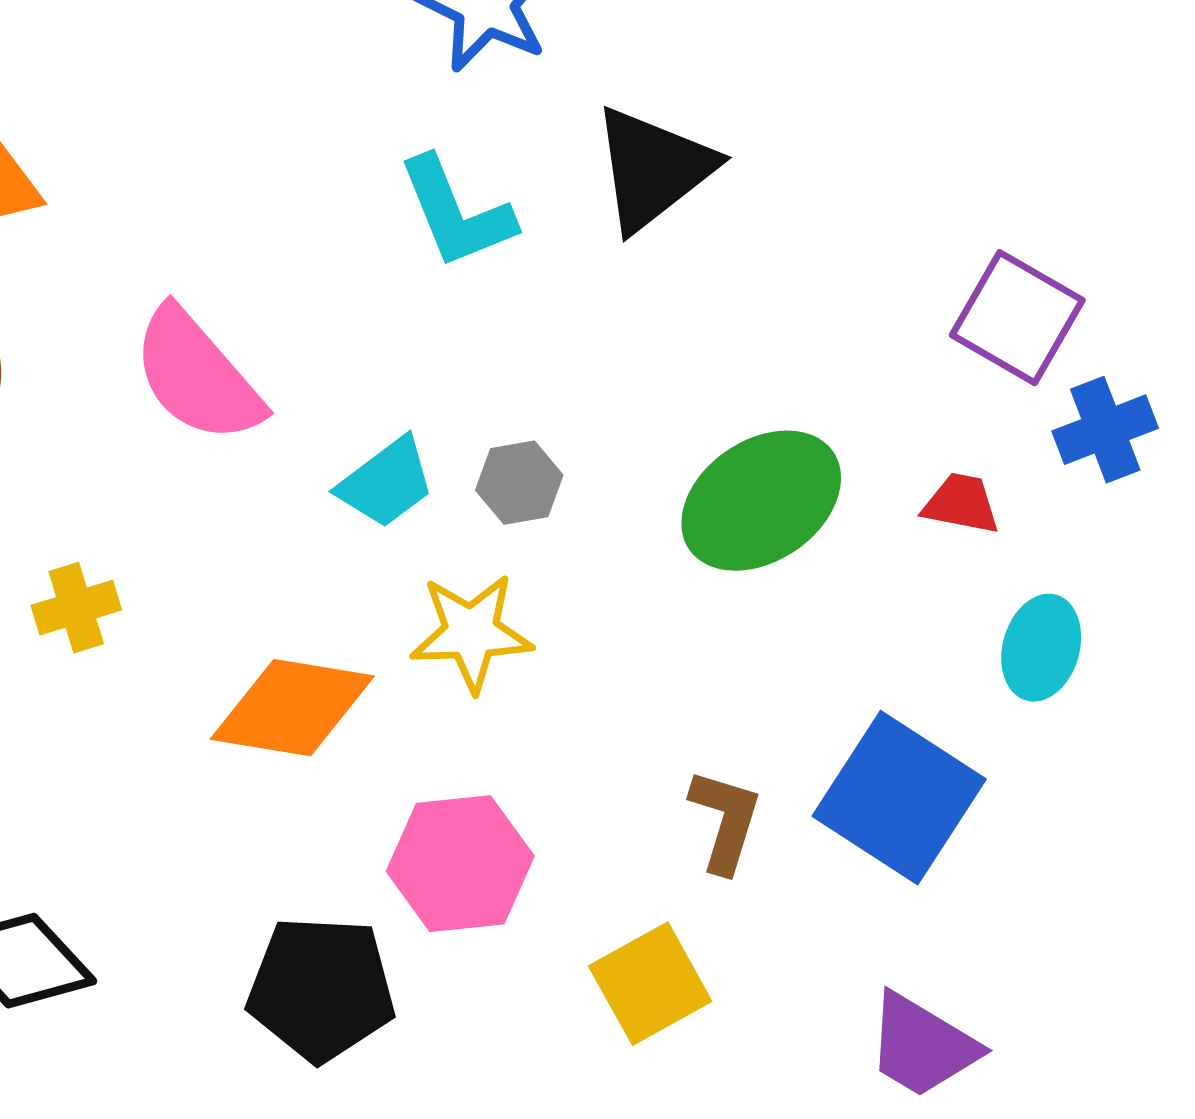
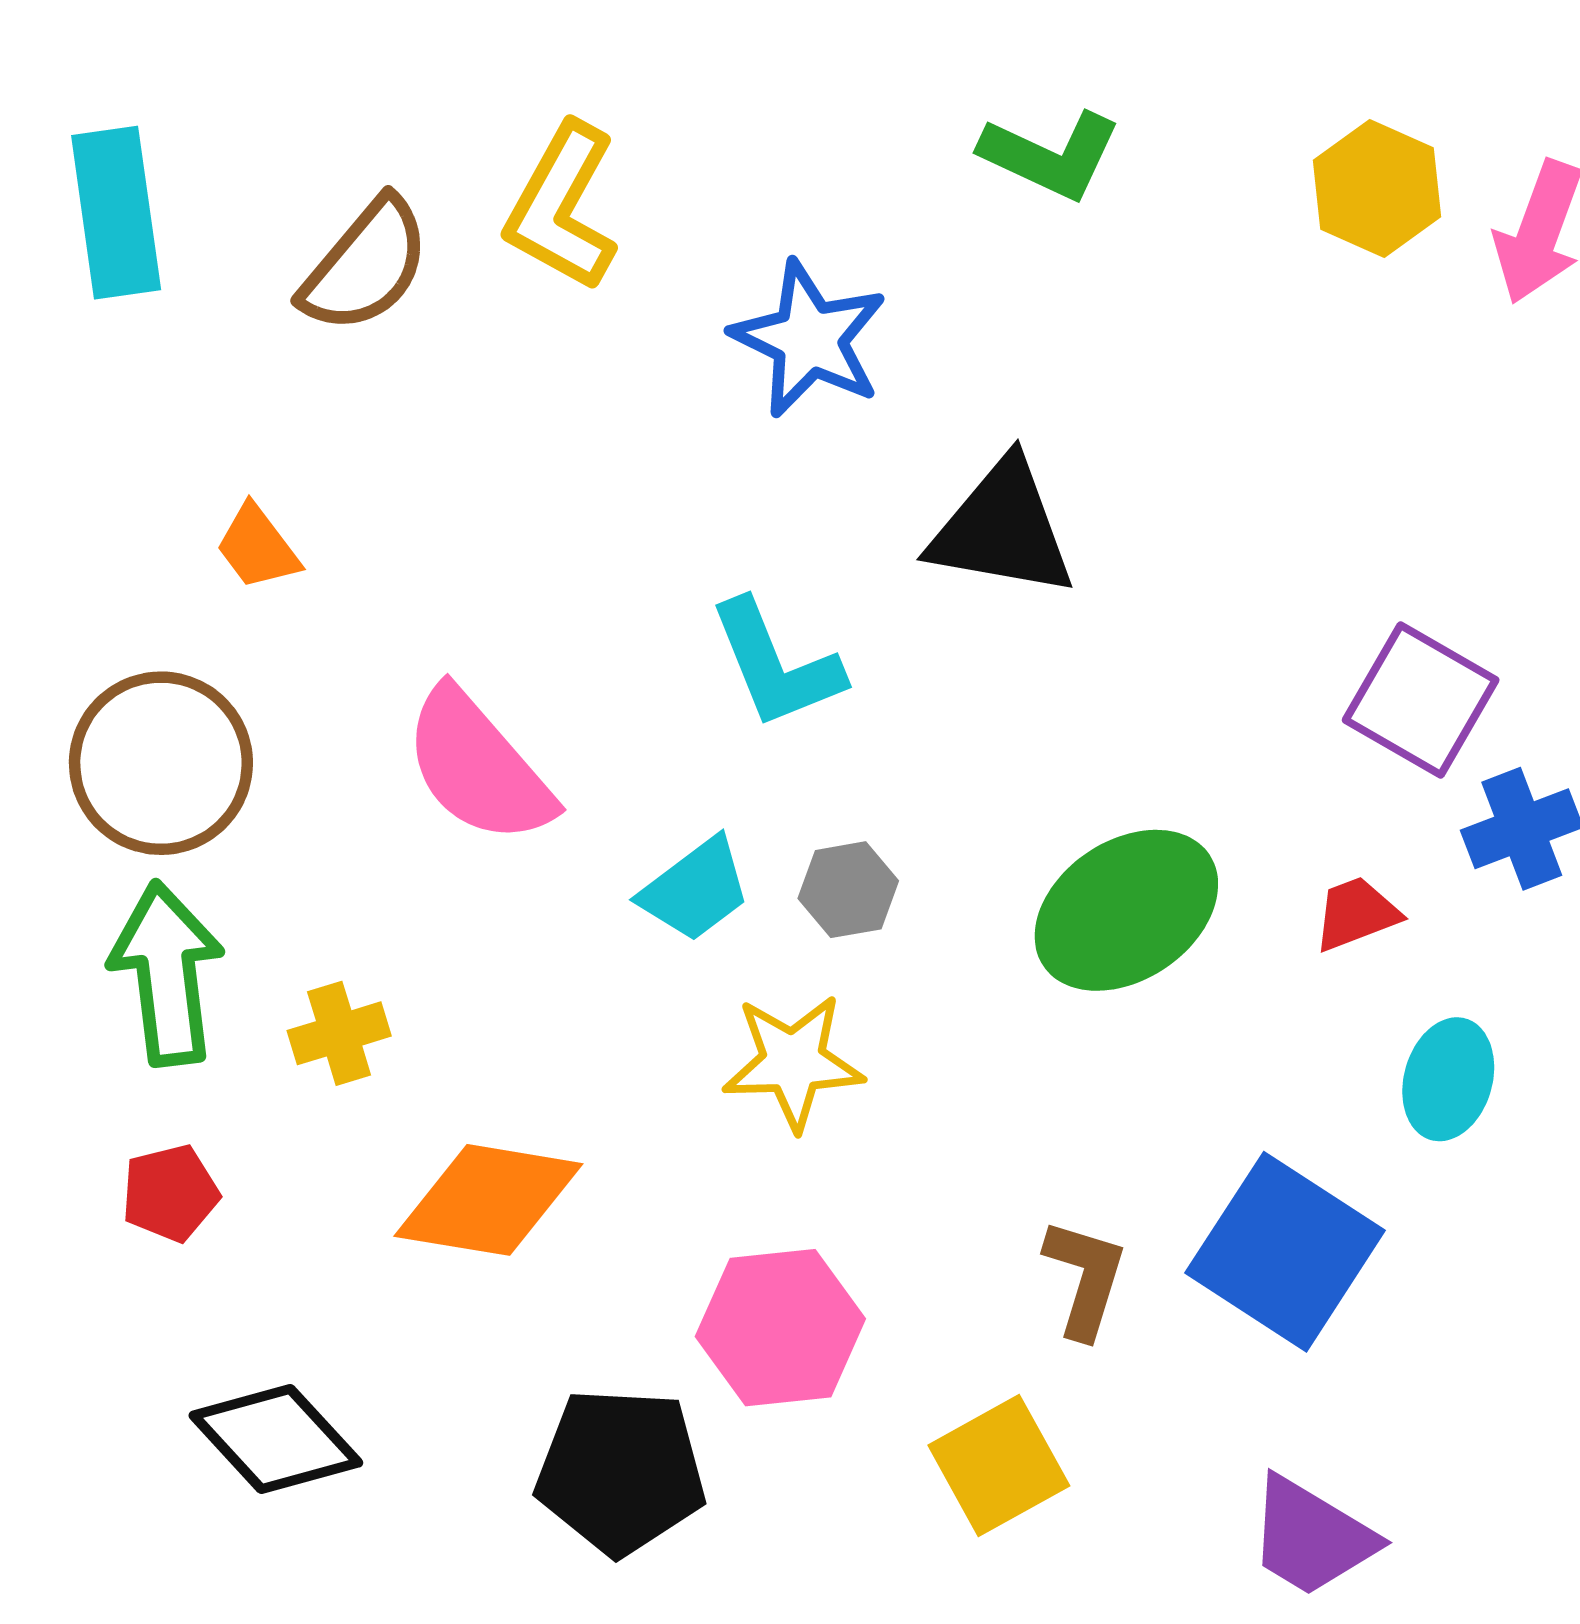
black triangle: (653, 169) -> (1002, 529), turned 48
cyan L-shape: (456, 213) -> (776, 664), moved
red trapezoid: (961, 504) -> (1356, 914), turned -32
orange diamond: (292, 708) -> (488, 1200), moved

